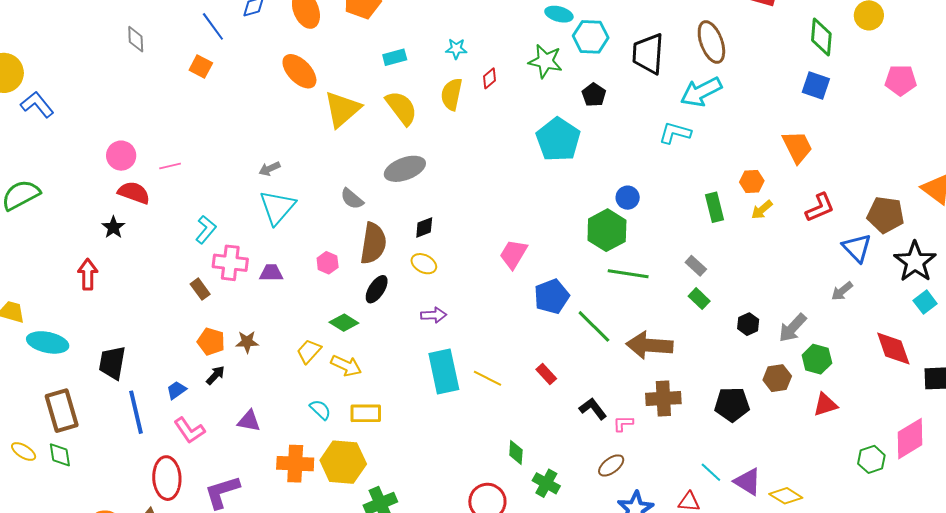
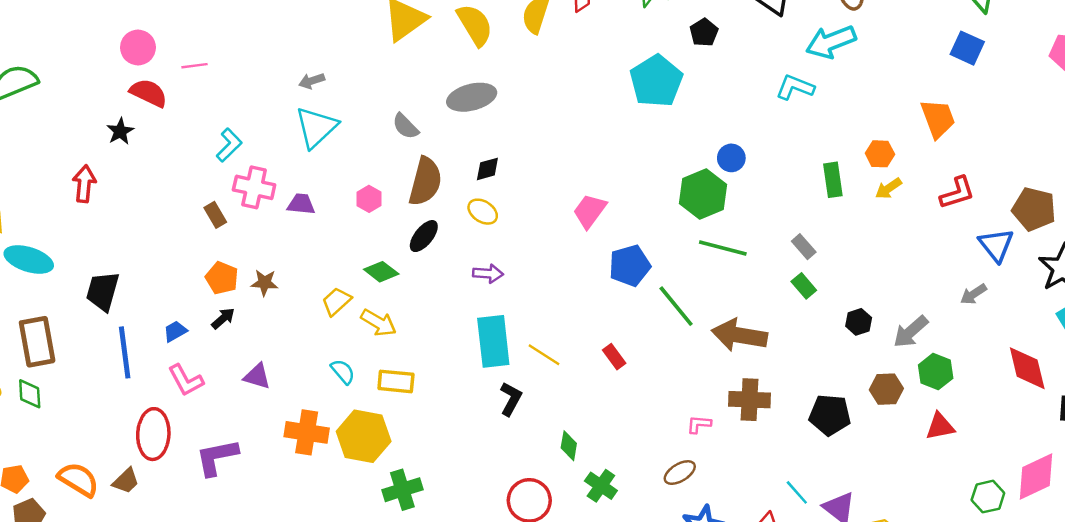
black L-shape: (593, 409) -> (511, 399), moved, turned 60

